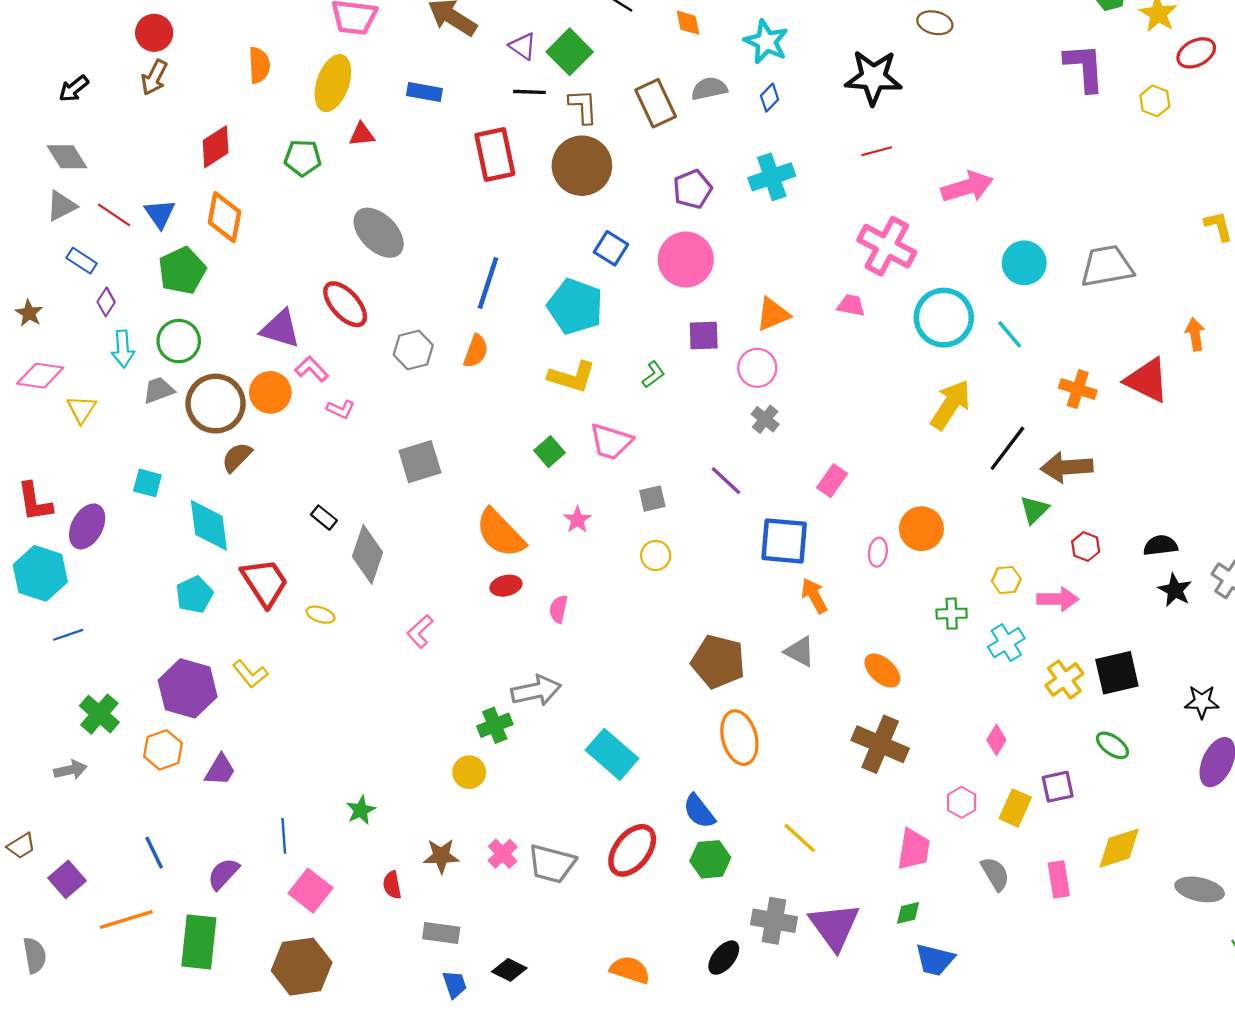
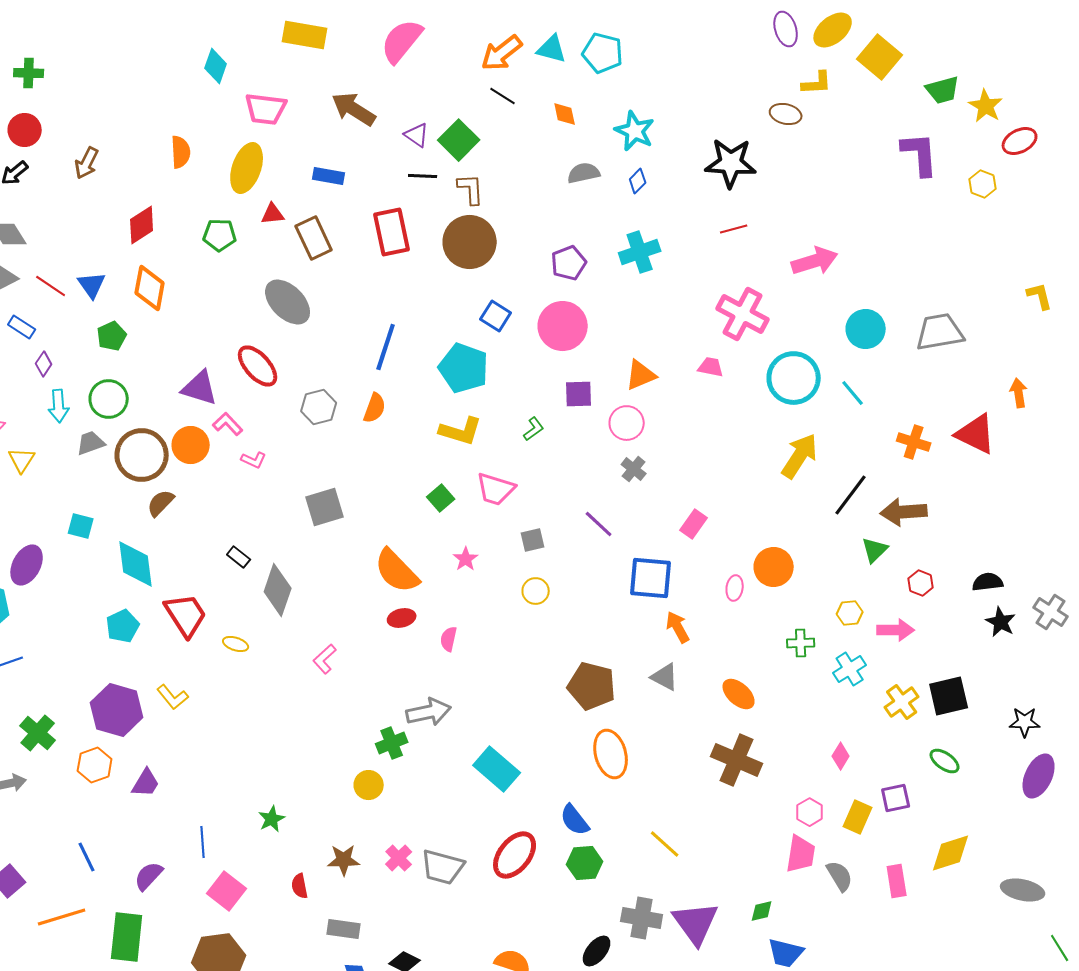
red circle: (154, 33) -> (25, 130), moved
brown rectangle: (656, 103) -> (314, 238), moved
green pentagon: (182, 271) -> (112, 336), size x0.7
pink trapezoid: (914, 849) -> (801, 854), moved

